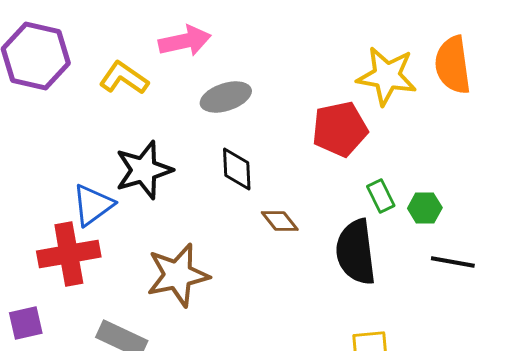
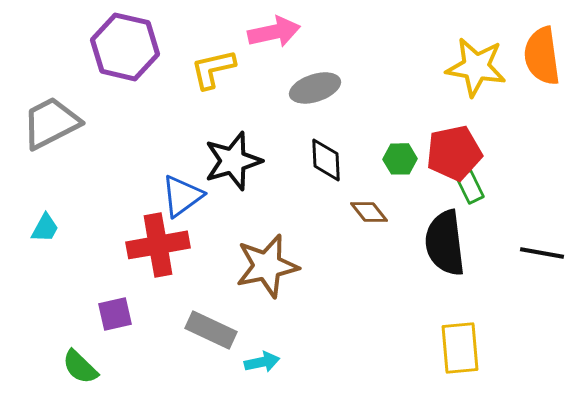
yellow L-shape: (124, 78) -> (213, 69), turned -48
red pentagon: (340, 129) -> (454, 153), moved
green hexagon: (425, 208) -> (400, 159), moved

